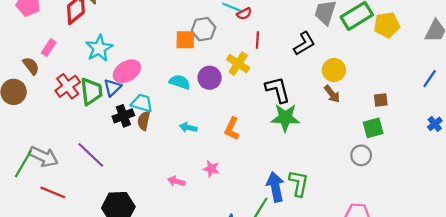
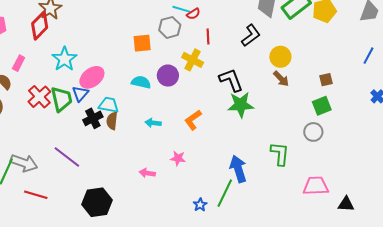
gray hexagon: (204, 29) -> (170, 27), moved
orange L-shape: (232, 129) -> (193, 120), turned 35
green L-shape: (299, 183) -> (280, 154), moved

